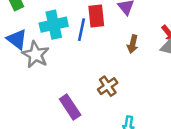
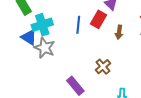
red rectangle: (96, 16) -> (98, 19), moved, turned 42
cyan cross: (54, 25) -> (42, 25), moved

